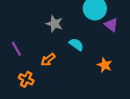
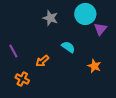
gray star: (55, 24) -> (50, 18), moved
purple triangle: (111, 25) -> (100, 29), turned 32

